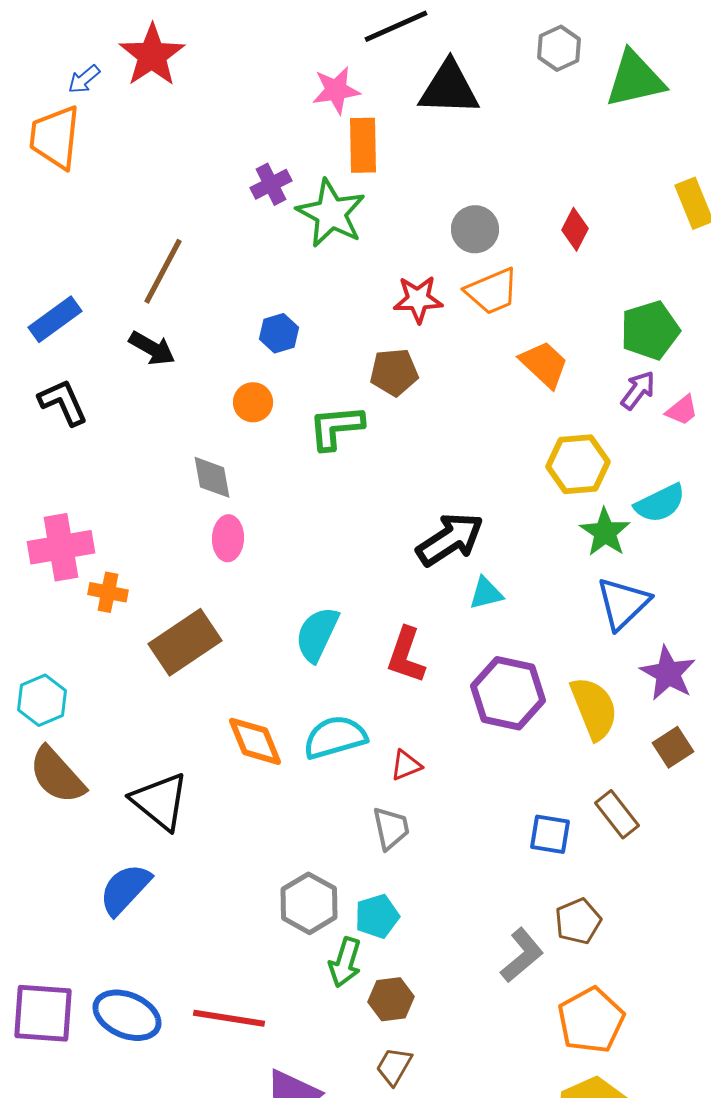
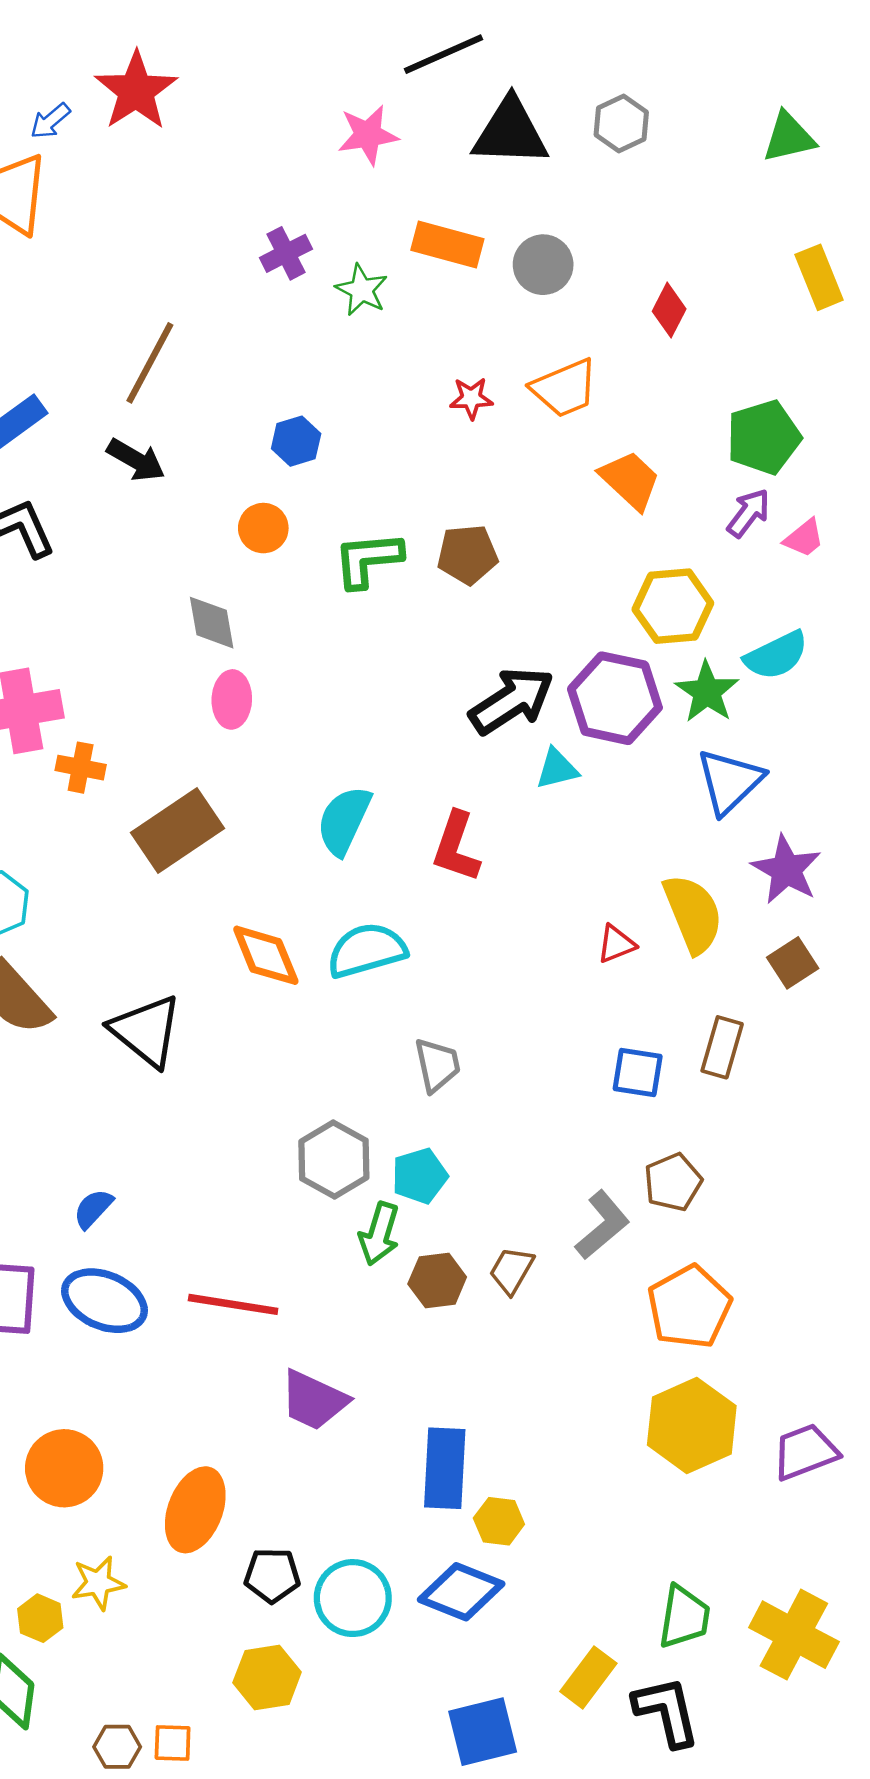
gray hexagon: (559, 48) -> (621, 124), moved
green triangle: (635, 79) -> (789, 137), moved, size x0.7
orange rectangle: (363, 145) -> (447, 245), moved, turned -74
green star: (331, 213) -> (362, 290), size x0.6
gray circle: (475, 229) -> (543, 265), moved
red star: (418, 299) -> (471, 398), size x0.7
brown pentagon: (394, 372) -> (467, 555), moved
purple hexagon: (508, 693) -> (615, 698), moved
red triangle: (406, 765) -> (616, 944), moved
brown rectangle: (617, 814) -> (722, 1047), turned 54
blue semicircle: (125, 889) -> (93, 1209), moved, size x0.6
brown trapezoid: (394, 1066) -> (512, 1270), moved

